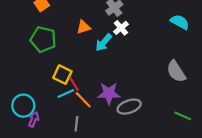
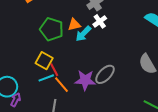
orange triangle: (84, 27) -> (74, 25), moved
green pentagon: (43, 39) -> (52, 29), moved
gray ellipse: (129, 107) -> (105, 74), moved, turned -30

